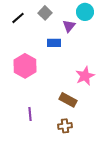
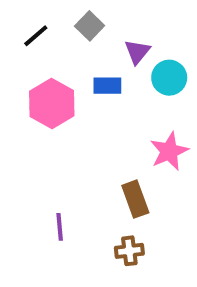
cyan circle: (85, 12) -> (169, 78), moved
pink hexagon: (25, 66) -> (52, 104), moved
brown rectangle: (68, 100) -> (135, 199), turned 42

